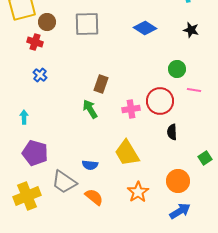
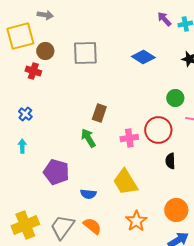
blue cross: (40, 75) -> (25, 114), moved
purple pentagon: (35, 153) -> (56, 172), moved
gray trapezoid: (64, 182) -> (62, 227), moved, turned 92

